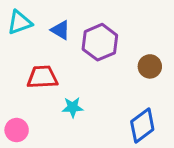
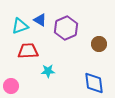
cyan triangle: (20, 23) -> (20, 26), moved
blue diamond: (142, 125) -> (94, 83), turned -60

